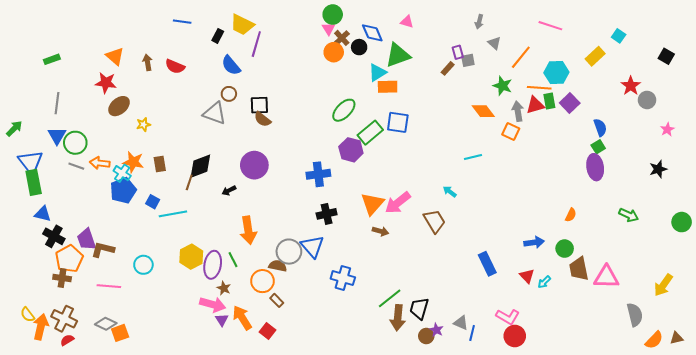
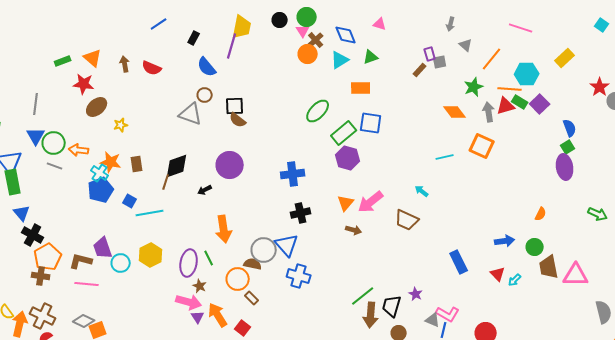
blue line: (182, 22) -> (159, 24), turned -42
yellow trapezoid: (242, 25) -> (242, 27), moved, turned -105
cyan square: (619, 36) -> (602, 25), moved
black circle: (359, 47) -> (280, 20), moved
green triangle: (398, 55) -> (371, 57), size x0.6
green rectangle: (52, 59) -> (63, 61), moved
cyan triangle: (377, 73) -> (340, 60), moved
green star: (503, 86) -> (474, 87), turned 30
green rectangle: (549, 101) -> (520, 102), turned -49
orange square: (511, 132) -> (482, 146), moved, size x1.4
purple hexagon: (351, 150) -> (348, 158), moved
orange arrow: (100, 163) -> (79, 150), moved
orange triangle: (372, 204) -> (346, 203), size x0.7
blue triangle: (43, 214) -> (22, 213), turned 36
brown trapezoid: (434, 221) -> (407, 220), turned 145
purple trapezoid: (86, 239) -> (103, 248), moved
brown L-shape: (103, 250) -> (81, 261), moved
yellow hexagon: (191, 257) -> (151, 255), moved
blue cross: (343, 278) -> (299, 276), moved
pink L-shape: (508, 317) -> (448, 314), moved
purple star: (436, 330) -> (416, 294), moved

